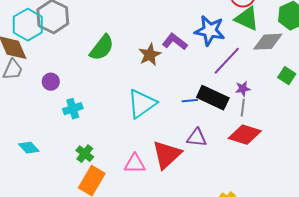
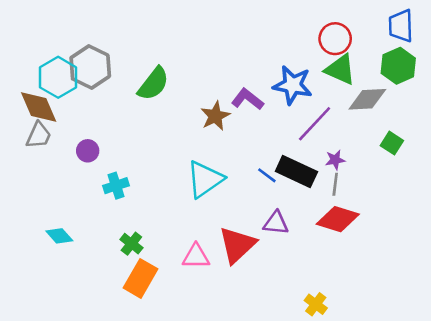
green semicircle: (102, 48) -> (153, 84), moved
blue line: (190, 101) -> (267, 175), turned 42

